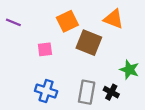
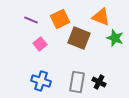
purple line: (13, 22) -> (31, 20), moved
pink square: (45, 49) -> (40, 44), turned -32
green star: (129, 70) -> (115, 38), moved

